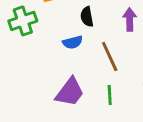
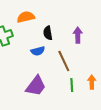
green line: (110, 95) -> (72, 85), moved

